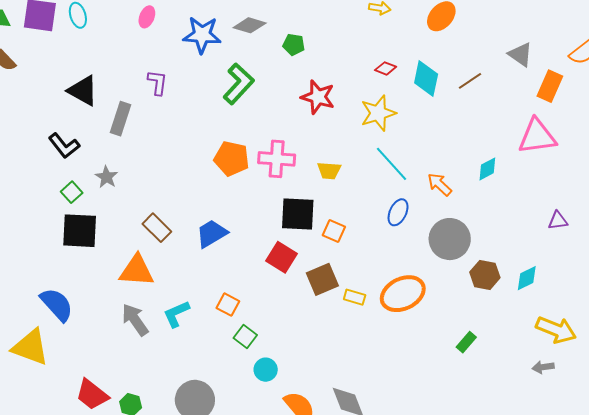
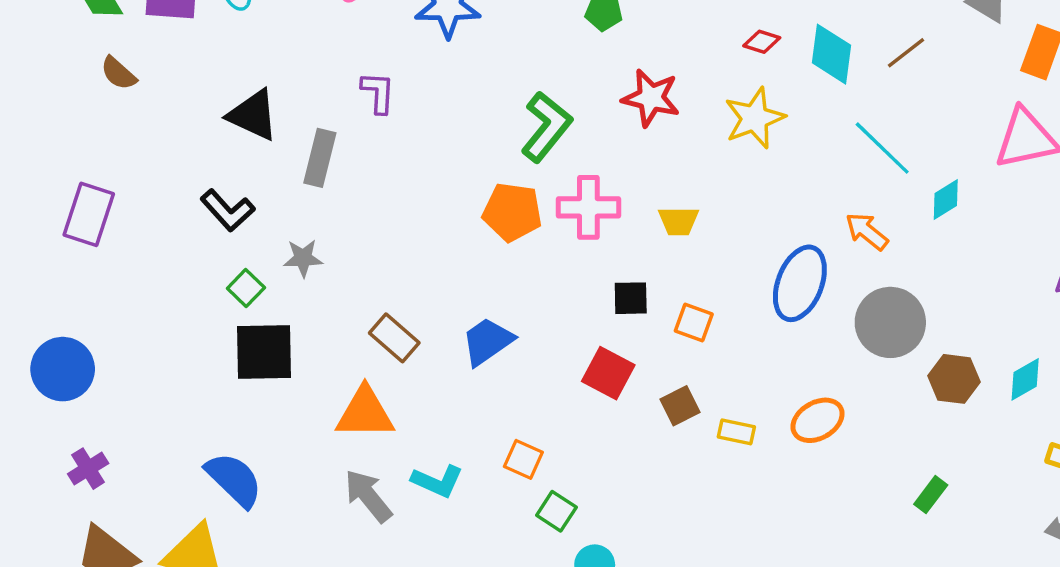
green L-shape: (239, 84) -> (546, 127), moved
cyan line: (392, 164) -> (882, 148), moved
gray star: (106, 177) -> (303, 258), turned -30
blue ellipse: (398, 212) -> (800, 283), size x1.6
black square: (298, 214) -> (631, 298), size x0.6
brown square: (322, 279) -> (680, 406), size x0.7
orange ellipse: (403, 294) -> (818, 420), size x0.7
cyan L-shape: (176, 314) -> (437, 481), turned -128

